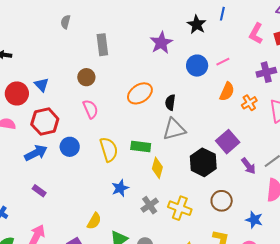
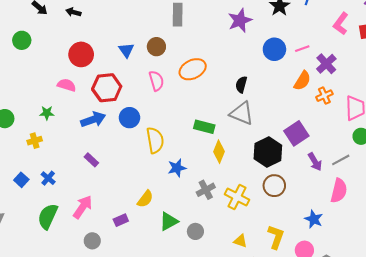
purple cross: (266, 72) -> (326, 64), moved, turned -36
blue triangle: (42, 85) -> (126, 50), moved
orange ellipse: (140, 93) -> (193, 69), moved
gray triangle: (174, 129) -> (242, 113), turned 30
yellow semicircle: (109, 149) -> (155, 140), moved
brown circle: (222, 201) -> (274, 186), moved

